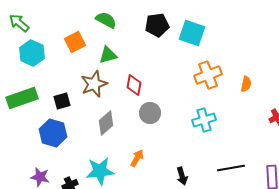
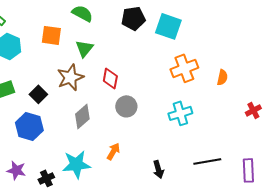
orange square: (75, 42) -> (51, 35), turned 35
green triangle: (108, 55) -> (84, 48), turned -36
black square: (62, 101) -> (38, 94), turned -30

